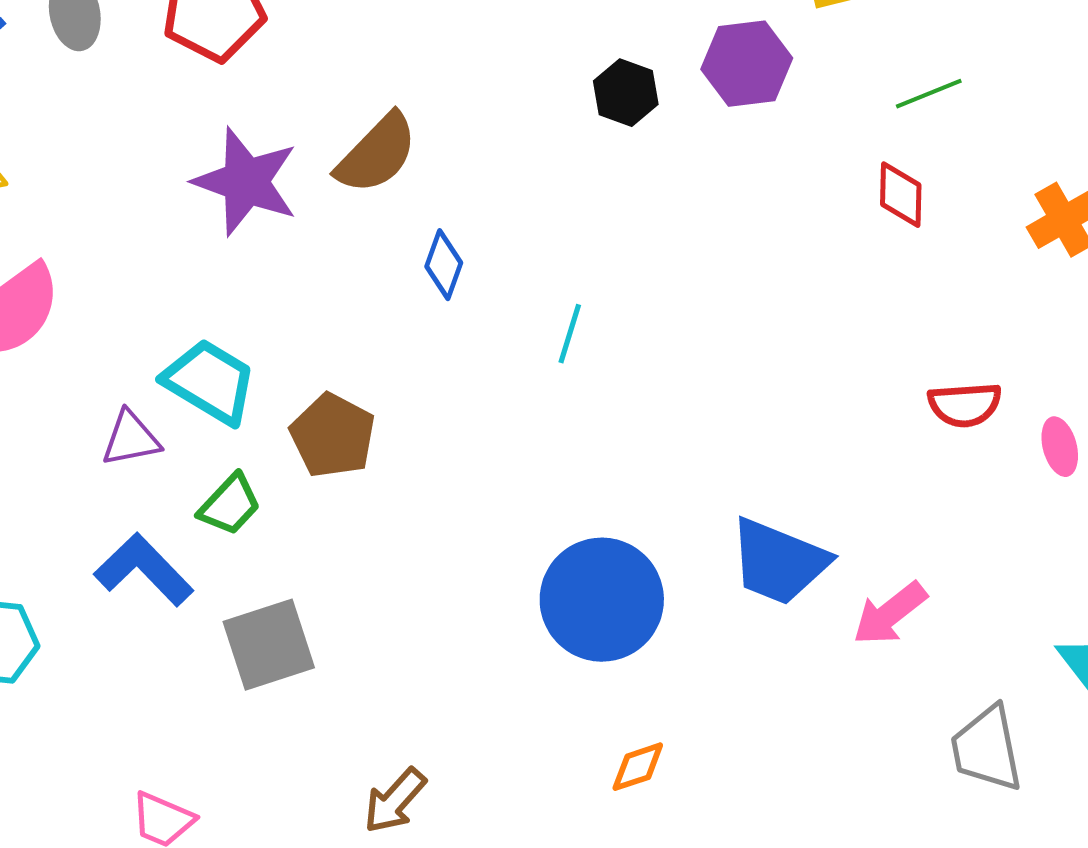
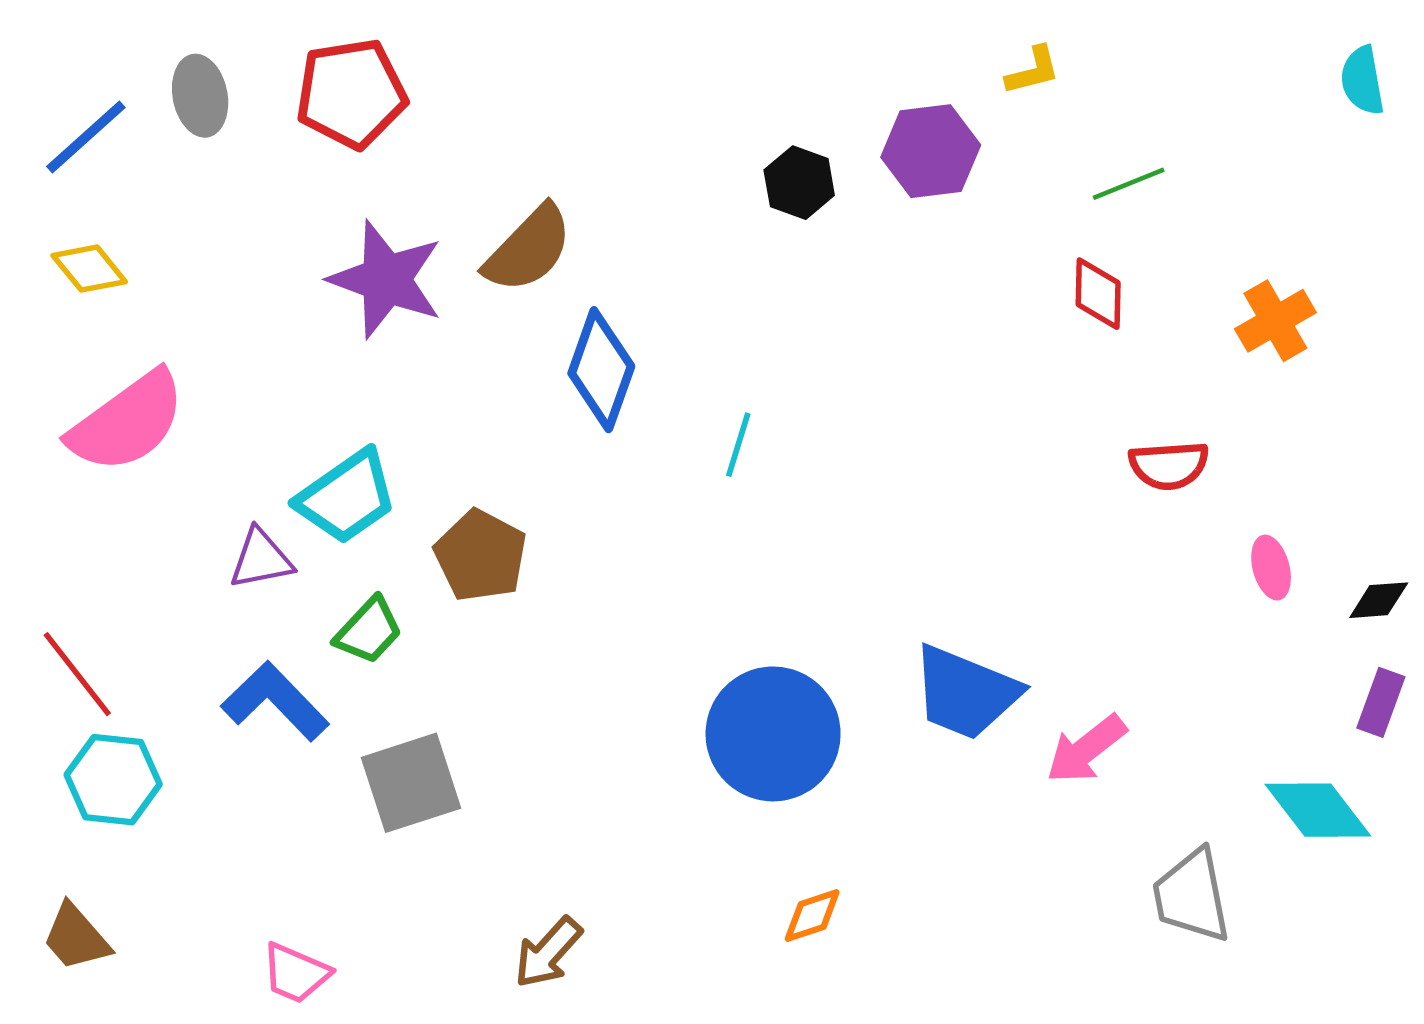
blue diamond: (444, 265) -> (601, 370), size x1.6
cyan trapezoid: (210, 382) -> (347, 497), turned 114
red semicircle: (965, 405) -> (1169, 465), moved

